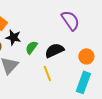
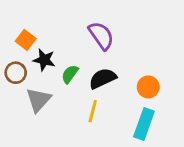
purple semicircle: (70, 20) -> (101, 36), moved
yellow line: (47, 73) -> (93, 111), turned 35

